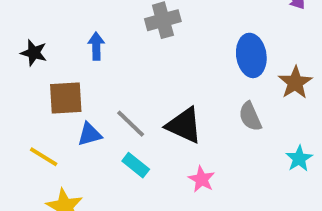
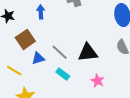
brown square: (66, 98) -> (25, 39), turned -30
black triangle: (184, 125) -> (88, 53), turned -30

